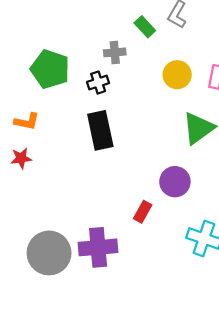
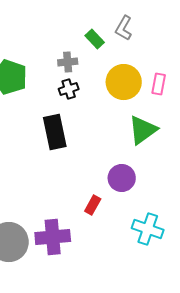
yellow circle: (177, 75) -> (124, 82), size x1.4
black cross: (98, 83) -> (69, 89), moved

